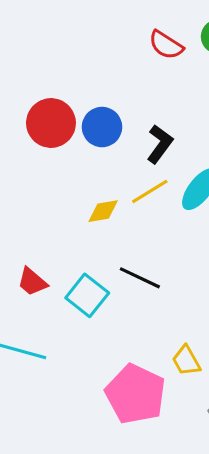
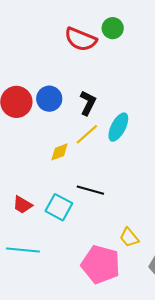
red semicircle: (166, 45) -> (81, 39), size x1.4

